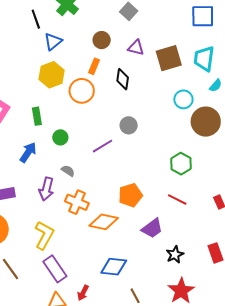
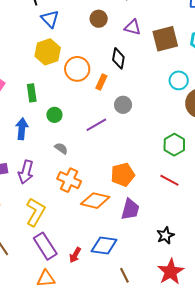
blue triangle: (53, 42) -> (50, 19), turned -36
orange rectangle: (94, 66) -> (101, 82), moved
blue arrow: (28, 152) -> (22, 129), turned -30
purple arrow: (46, 189) -> (26, 172), moved
purple trapezoid: (152, 228) -> (130, 209), moved, turned -40
red arrow: (83, 293) -> (75, 255), moved

